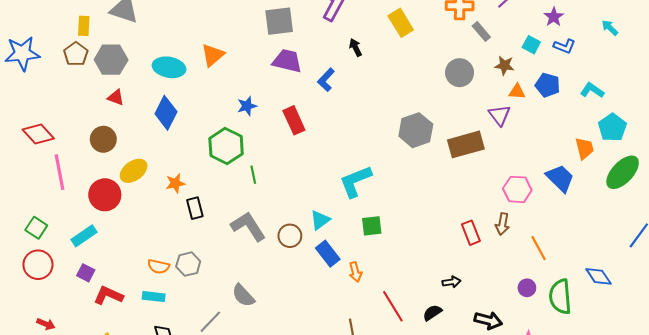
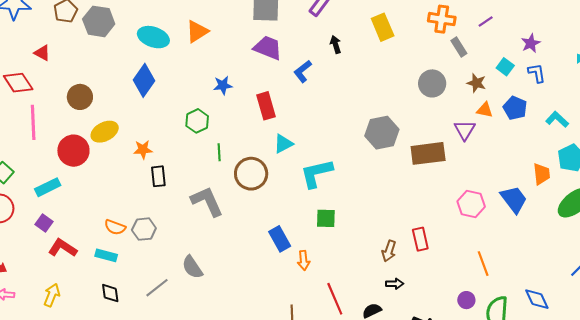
blue L-shape: (564, 46) -> (537, 73), turned -130
red triangle: (116, 98) -> (42, 53), moved
green hexagon: (226, 146) -> (197, 121), size x0.7
cyan triangle: (320, 220) -> (283, 144), moved
brown arrow: (502, 224) -> (389, 251), moved
brown circle: (290, 236) -> (251, 174), moved, size x1.4

